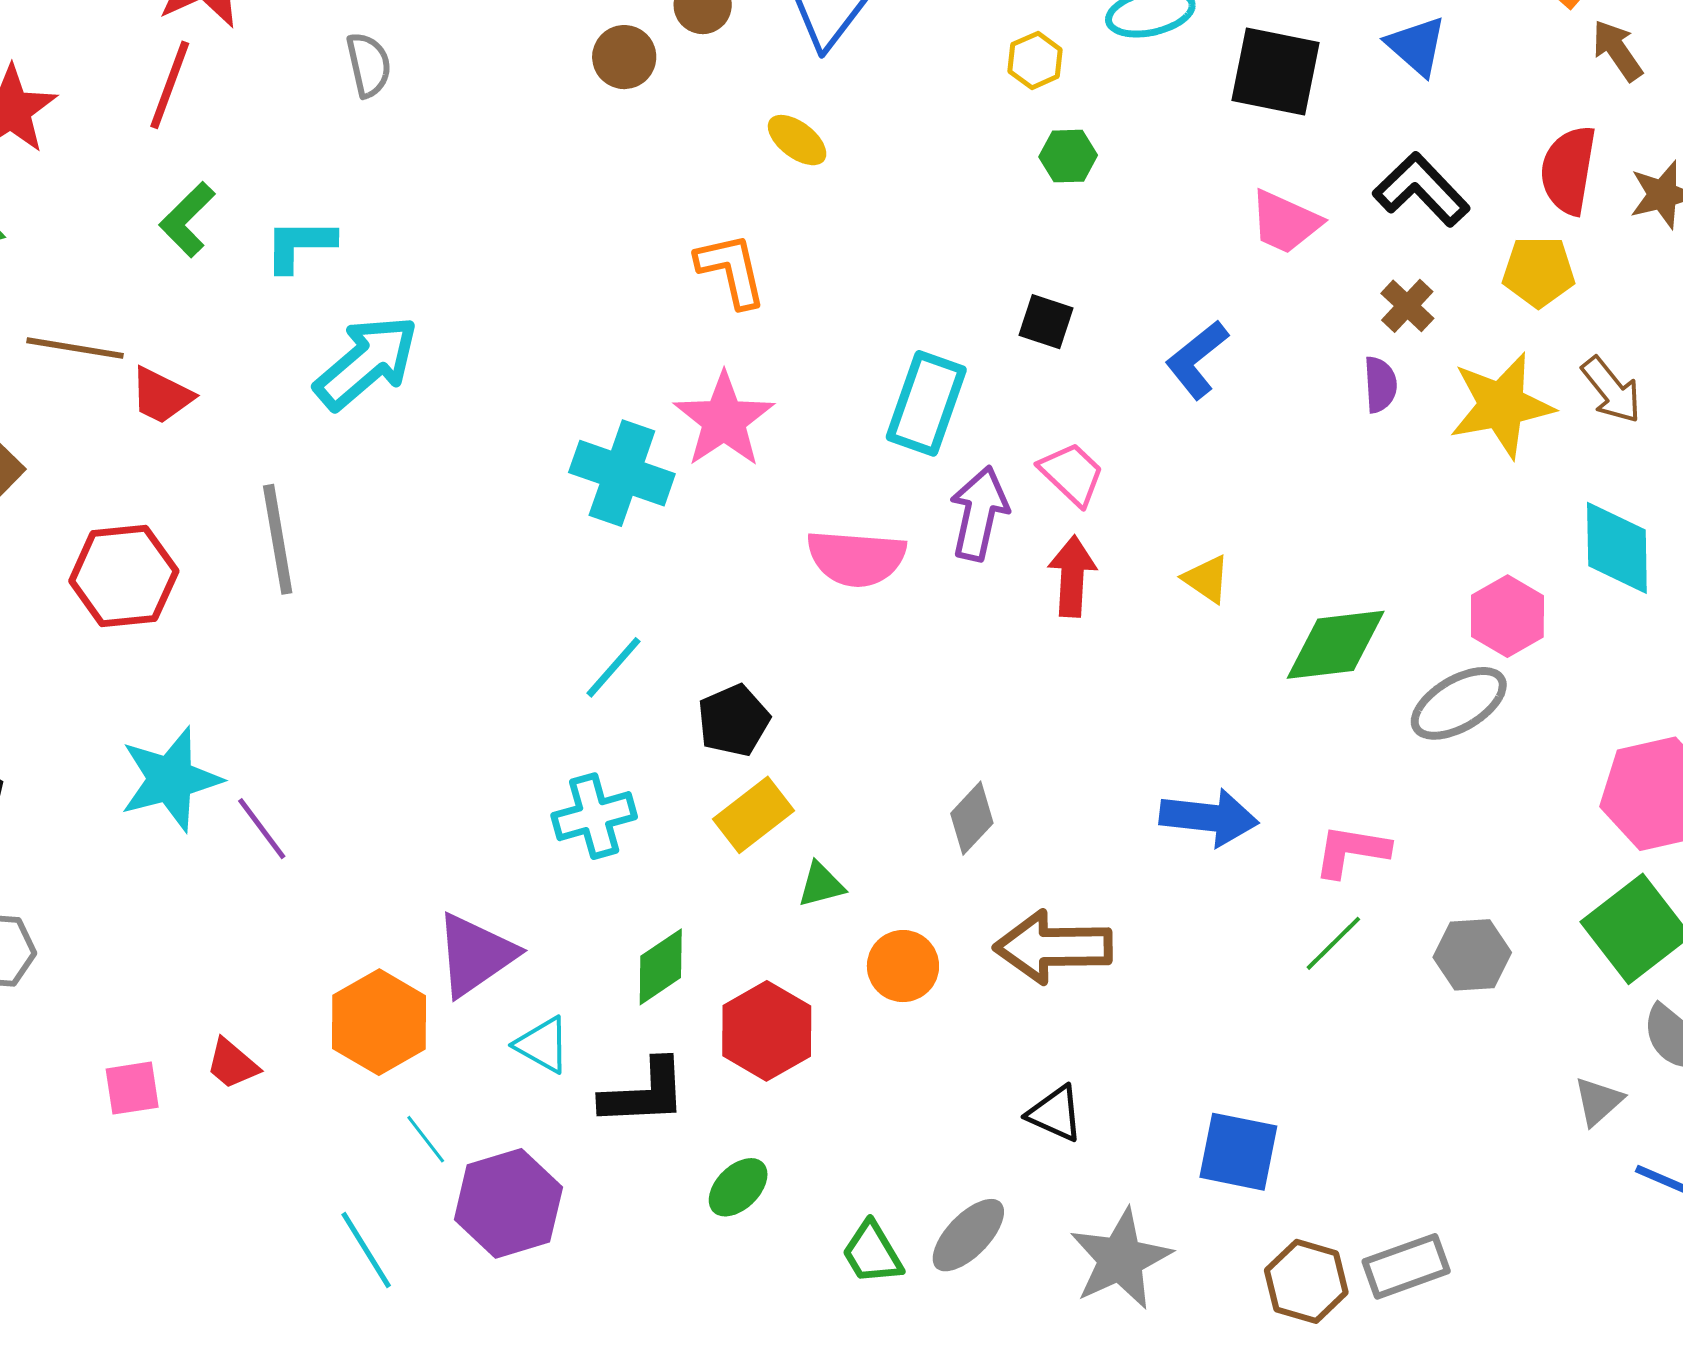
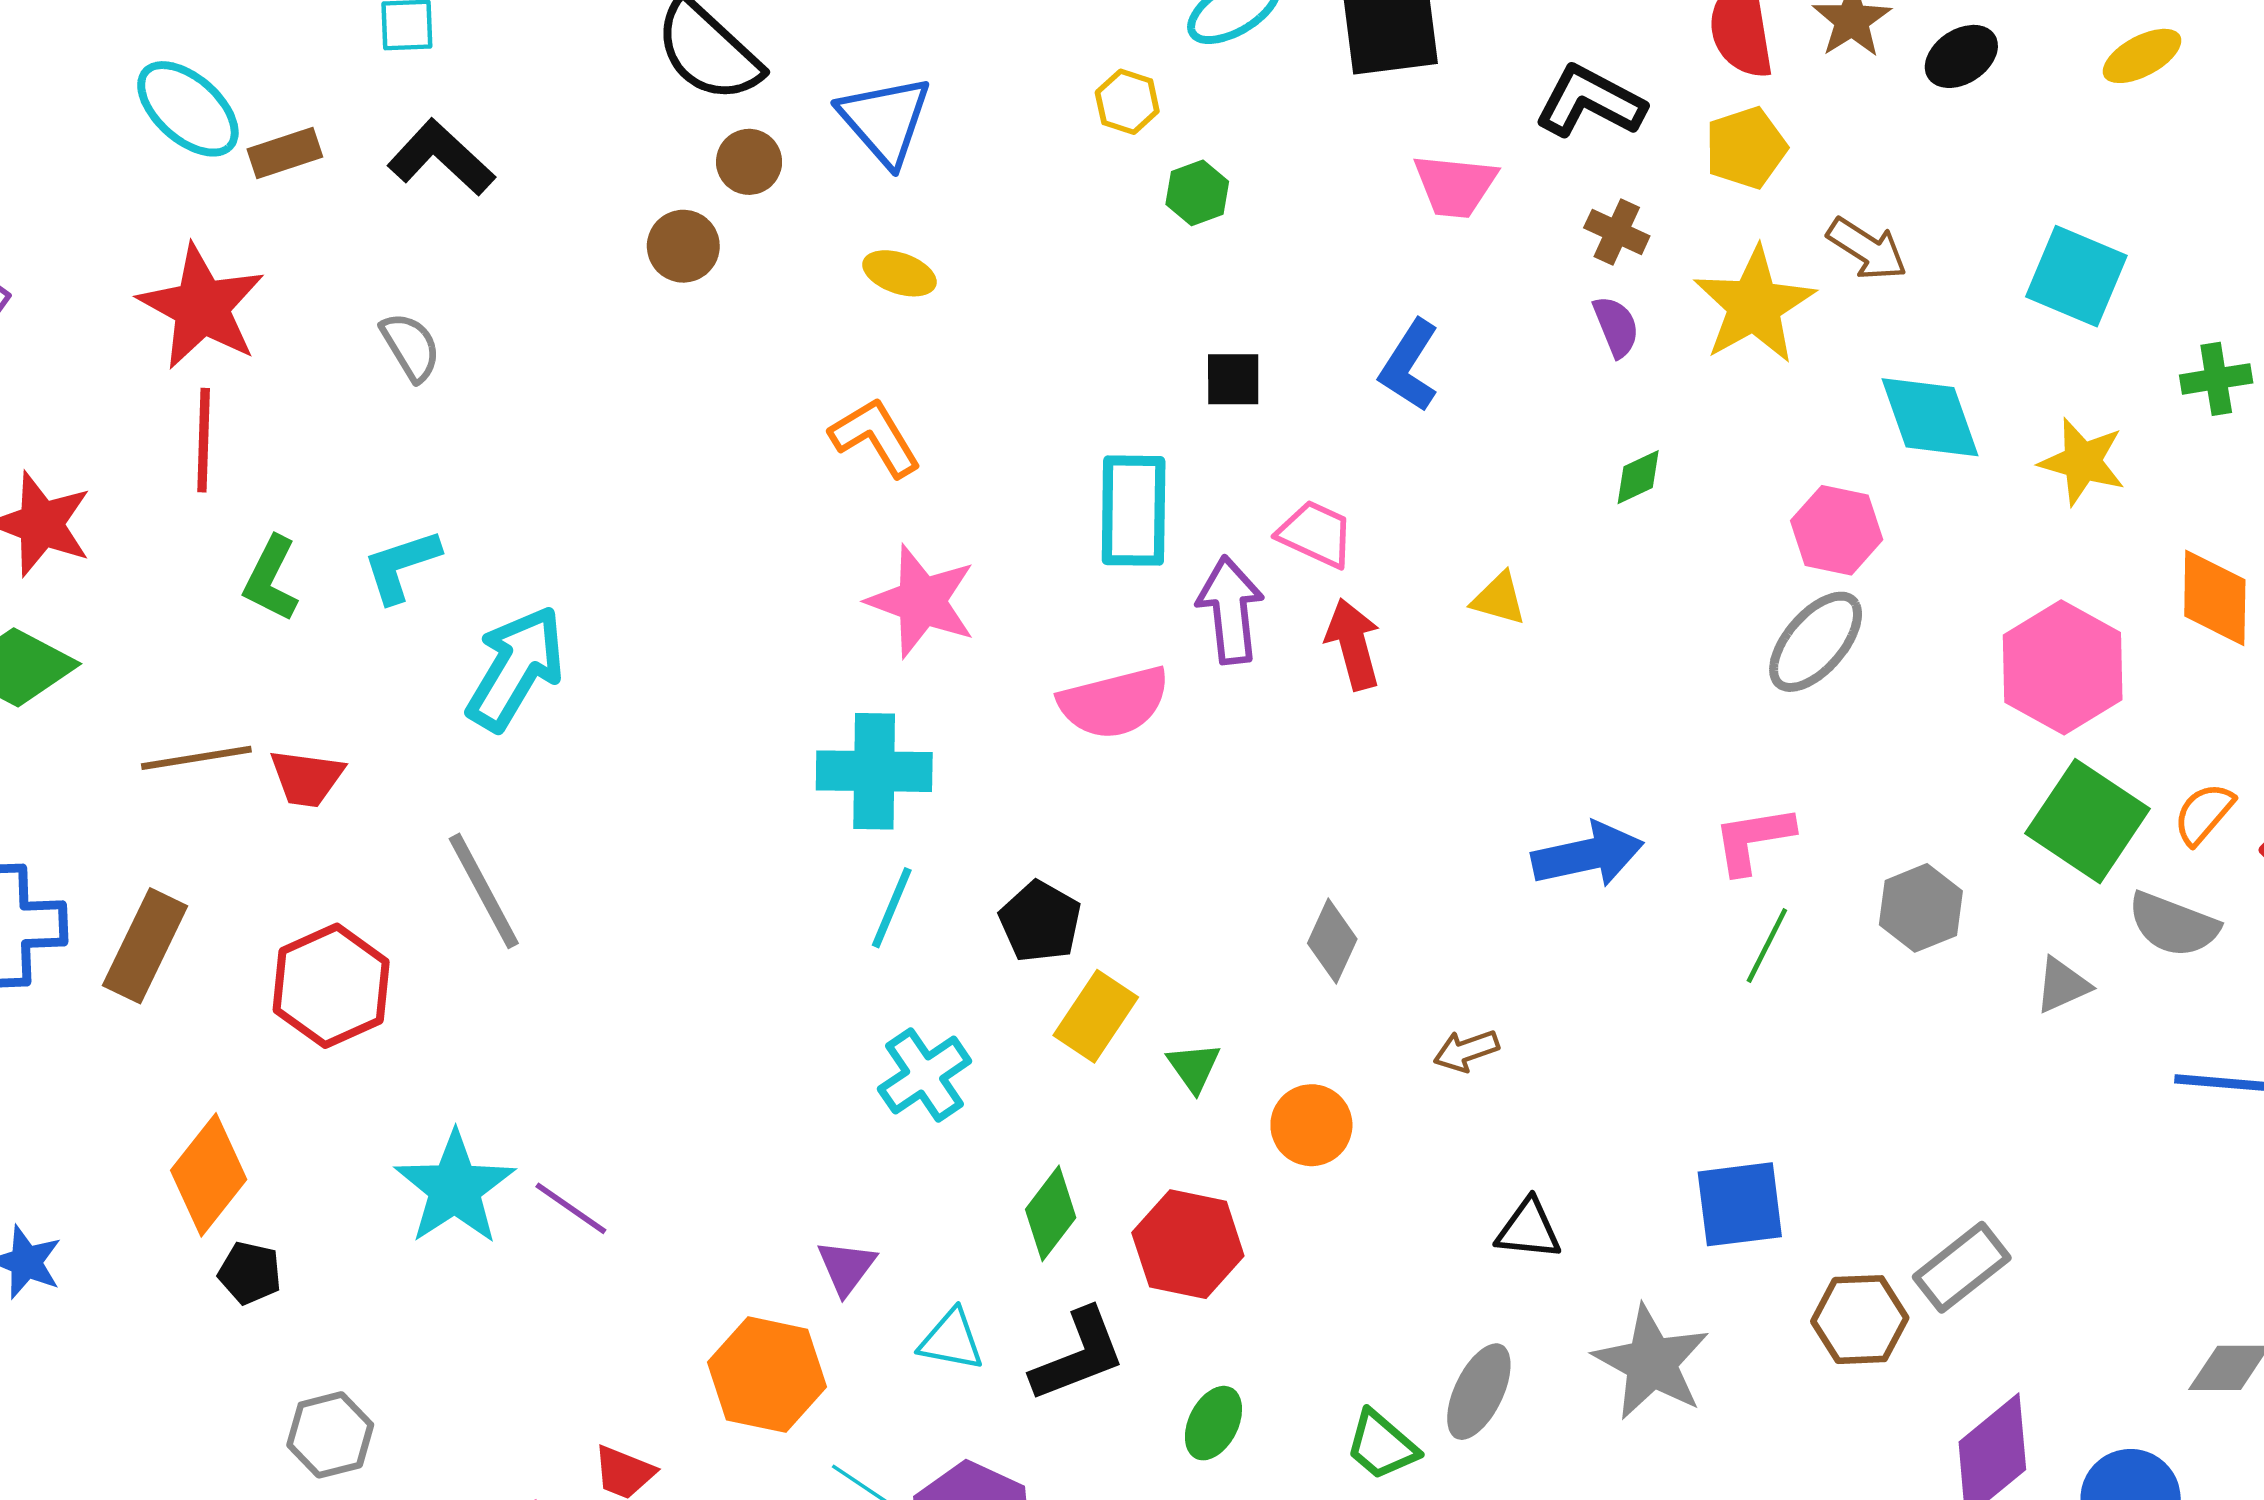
cyan cross: (622, 473) -> (874, 771), moved
green diamond: (1336, 645) -> (1638, 477), moved, size x0.5
green triangle: (821, 885) -> (1194, 1067), turned -32
brown arrow: (1053, 947) -> (1466, 1051), size x0.5
purple triangle: (475, 955) -> (846, 1267), size x0.6
gray triangle: (1598, 1101) -> (2062, 985), moved, turned 36

